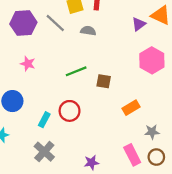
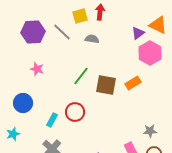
pink hexagon: (152, 60) -> (150, 53), moved
green line: (76, 71) -> (81, 76), turned -30
brown square: (104, 81) -> (106, 85), size x1.5
orange rectangle: (131, 108) -> (133, 83), moved

